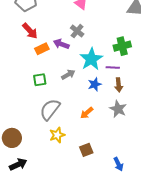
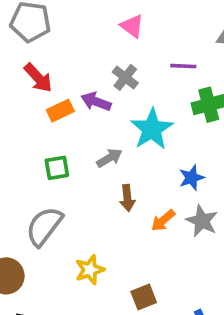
purple line: (113, 67) -> (183, 66), moved
blue star: (95, 84) -> (191, 178), moved
brown arrow: (119, 85) -> (127, 198), moved
gray semicircle: (50, 109) -> (44, 226), moved
orange arrow: (87, 113) -> (163, 220), moved

